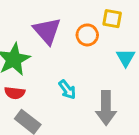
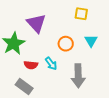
orange circle: (87, 35) -> (66, 44), moved
red semicircle: (15, 93) -> (31, 65), moved

